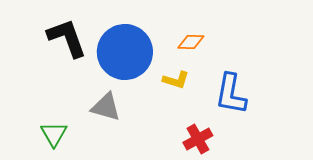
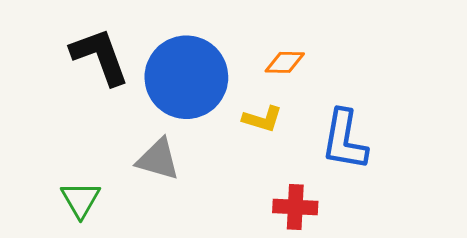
red cross: (198, 139) -> (295, 207), turned 32

